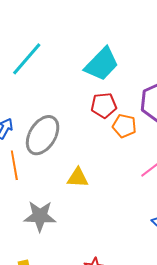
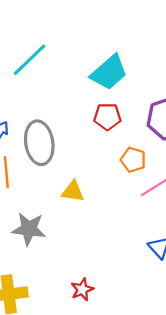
orange pentagon: (124, 126) -> (133, 160), moved
gray ellipse: (43, 135) -> (39, 143), turned -45

